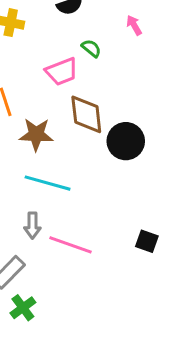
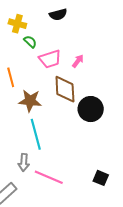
pink arrow: (134, 25) -> (78, 61), moved, turned 64
green semicircle: (91, 48) -> (30, 42), moved
cyan line: (48, 183) -> (36, 134), turned 56

